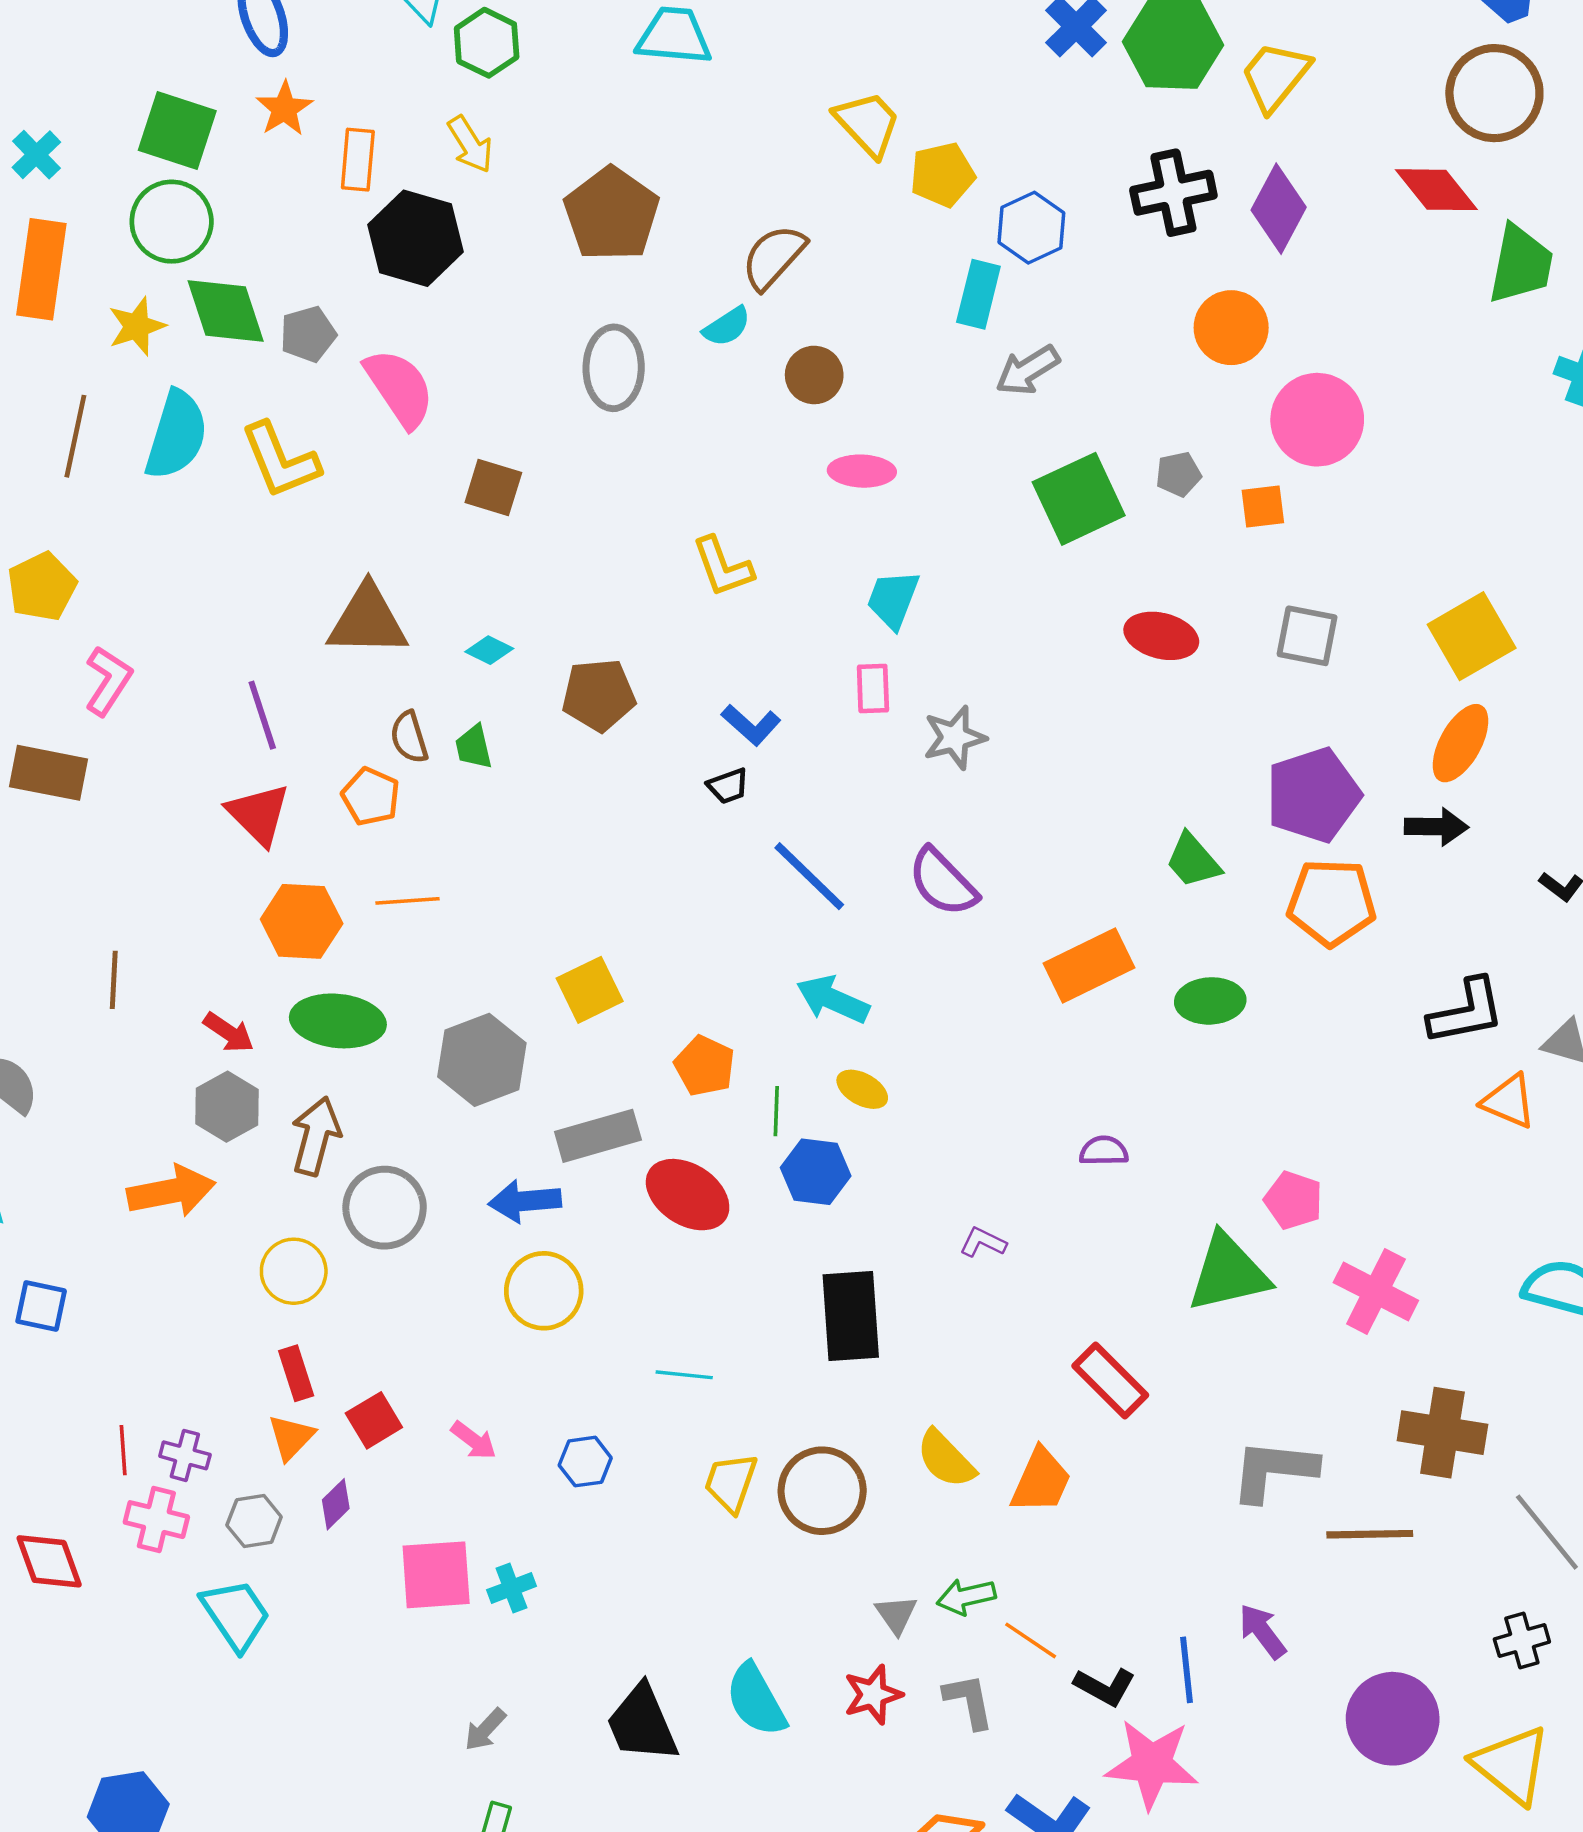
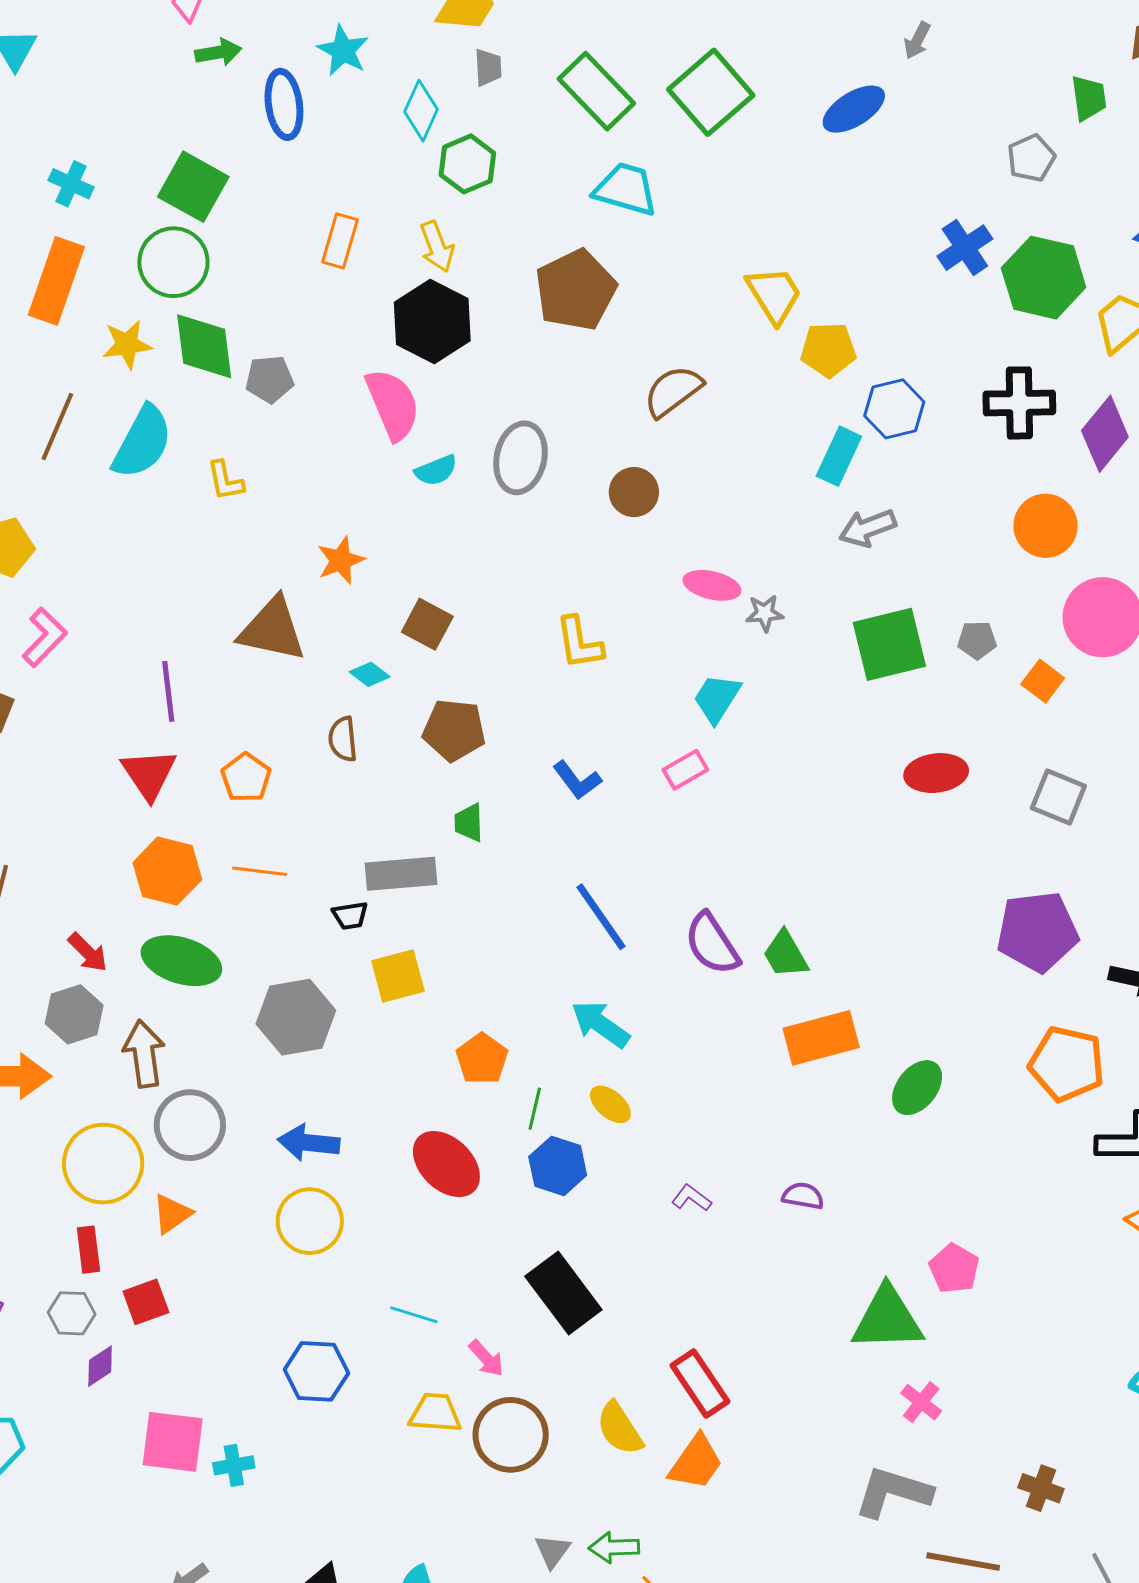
orange star: (284, 109) -> (341, 560), moved
cyan cross: (36, 155) -> (71, 184), turned -33
brown pentagon: (612, 214) -> (576, 290), moved
black hexagon: (415, 238) -> (432, 321), moved
cyan semicircle: (727, 327) -> (436, 470), moved
brown circle: (814, 375) -> (634, 492), moved
pink semicircle: (399, 388) -> (393, 404), moved
yellow L-shape: (280, 460) -> (225, 481), size x0.6
brown square: (493, 487) -> (427, 624), moved
orange square: (1263, 506) -> (1043, 681), turned 33
red ellipse: (1161, 636) -> (936, 773), turned -32
pink rectangle: (873, 688) -> (685, 770), turned 51
brown semicircle: (409, 737) -> (343, 739), moved
gray star: (955, 738) -> (765, 613), moved, size x0.7
green trapezoid: (474, 747) -> (469, 823), moved
black trapezoid: (728, 786) -> (350, 915), moved
green trapezoid: (1193, 861) -> (785, 954), moved
orange pentagon: (1332, 902) -> (1067, 1064), moved
green ellipse: (1210, 1001) -> (917, 1088), turned -60
brown arrow: (316, 1136) -> (144, 1054), turned -34
gray rectangle: (598, 1136) -> (401, 874), moved
purple L-shape: (983, 1242) -> (691, 1198), moved
yellow circle: (294, 1271) -> (103, 1164), size x1.4
pink cross: (1376, 1291) -> (921, 1402), moved, size x0.6
black rectangle: (851, 1316) -> (563, 1293), turned -44
red rectangle: (1110, 1381) -> (700, 1383), moved
brown cross: (1442, 1433) -> (1041, 1488), size x0.6
orange triangle: (291, 1437) -> (172, 1214), moved
pink arrow: (474, 1440) -> (486, 1358), moved
blue hexagon: (585, 1462) -> (316, 1371), size x1.4
yellow trapezoid: (731, 1483) -> (435, 1413), turned 64
gray hexagon: (254, 1521) -> (72, 1313), moved

